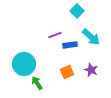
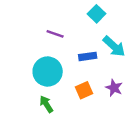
purple line: (55, 35) -> (55, 34), moved, turned 40
cyan circle: (24, 64) -> (48, 71), moved

